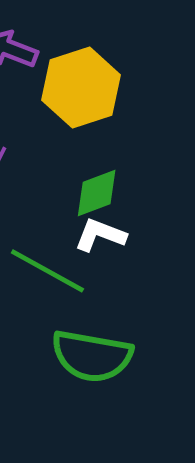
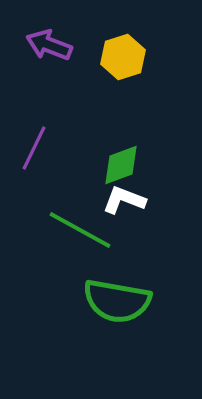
yellow hexagon: (81, 87) -> (123, 57), moved, size x0.7

